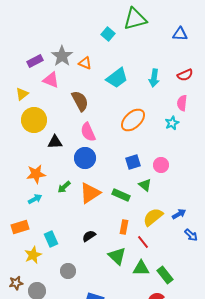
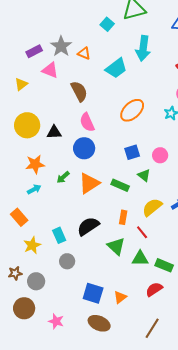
cyan arrow: (154, 78) -> (143, 48), moved, size x1.4
yellow circle: (34, 120) -> (27, 125), moved
orange rectangle: (20, 227) -> (19, 217), turned 66
black semicircle: (89, 236) -> (88, 226), size x1.6
cyan rectangle: (51, 239) -> (59, 235), moved
green rectangle: (165, 275) -> (164, 265), turned -30

